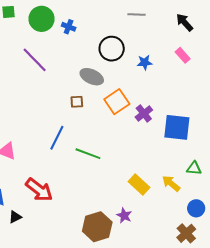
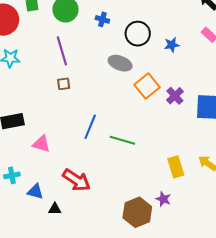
blue cross: (69, 27) -> (102, 19), moved
purple line: (35, 60) -> (62, 51), turned 32
brown square: (77, 102) -> (64, 84), moved
yellow rectangle: (139, 185) -> (176, 167), turned 35
black triangle: (15, 217) -> (55, 209), turned 32

